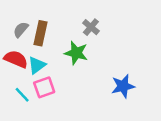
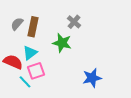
red semicircle: (16, 59) -> (13, 62), moved
blue star: (123, 86) -> (92, 78), moved
cyan line: (22, 95) -> (25, 82), moved

